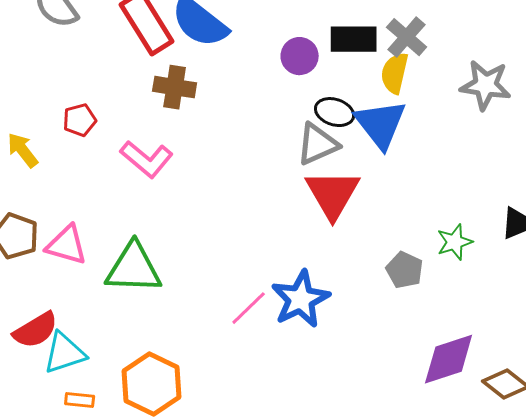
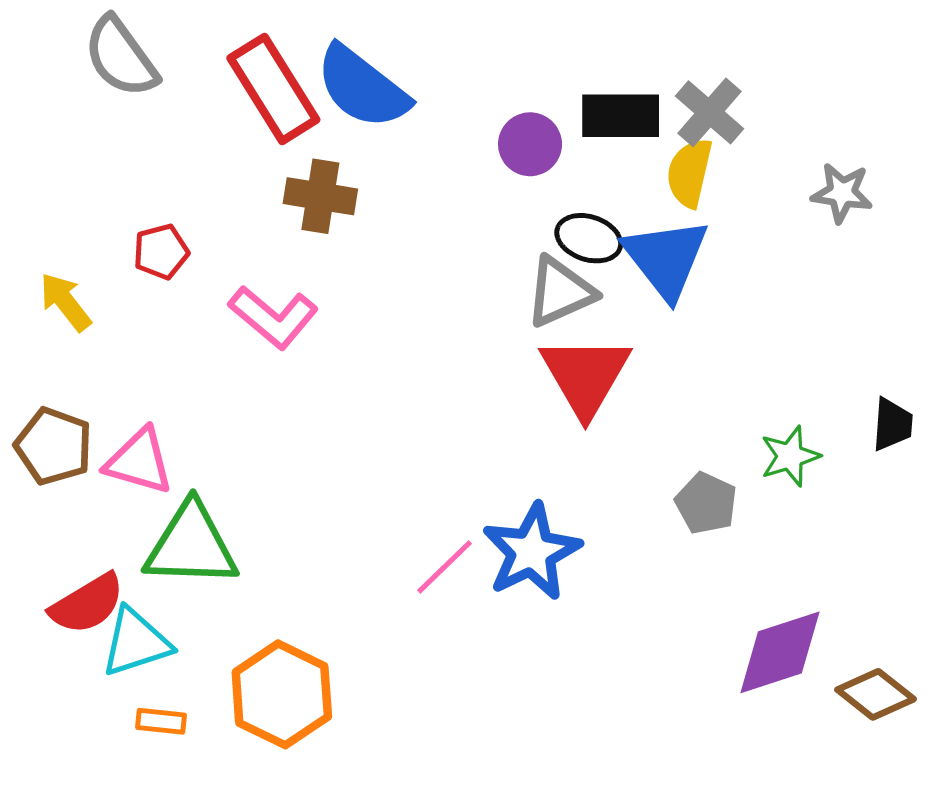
gray star: (486, 85) -> (842, 193), size x0.7
green triangle: (134, 268) -> (191, 545), moved

